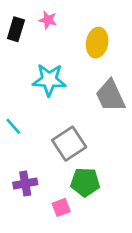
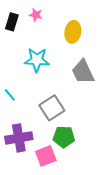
purple cross: (25, 184) -> (19, 138), size x1.5
pink square: (61, 207) -> (46, 156), size x1.5

